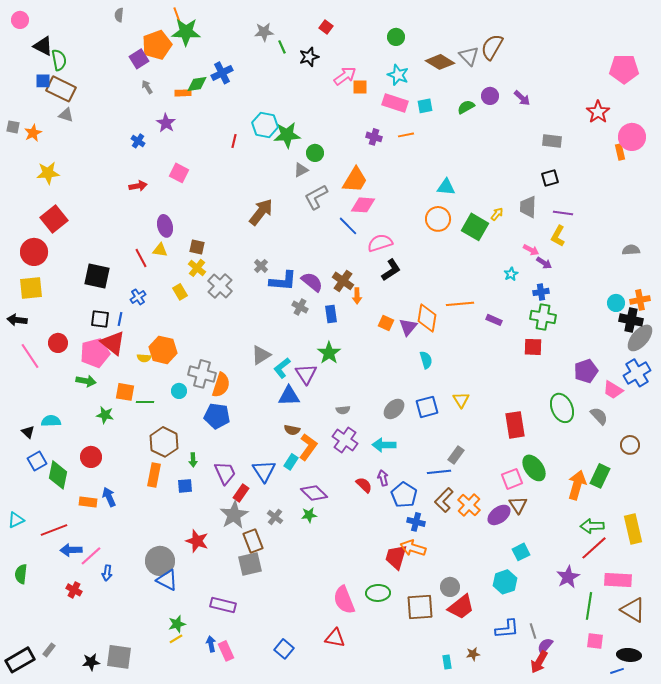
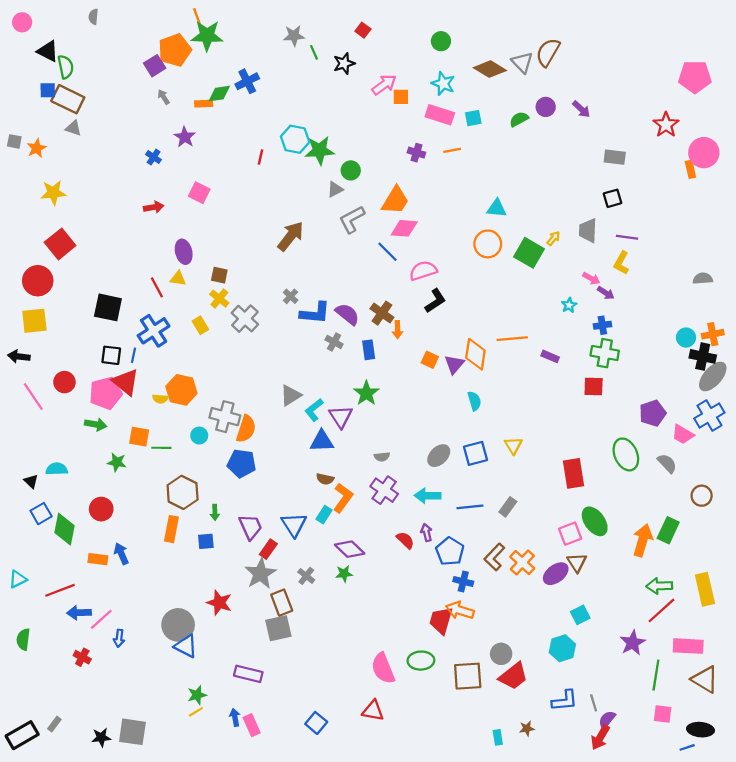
gray semicircle: (119, 15) -> (93, 17), moved
blue cross: (138, 297) -> (154, 331), size x1.8
blue line: (439, 472) -> (470, 507), moved

